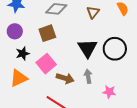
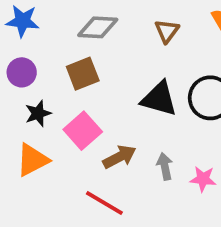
black triangle: (87, 48) -> (159, 99), turned -40
gray arrow: (88, 76) -> (165, 166), moved
brown arrow: (65, 78) -> (119, 157), turned -42

